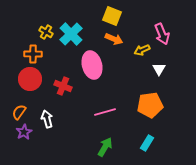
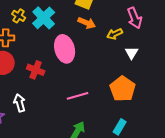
orange pentagon: (150, 105) -> (123, 89), turned -30

